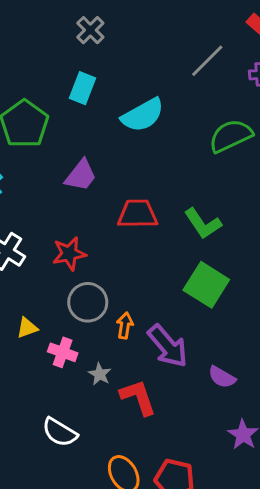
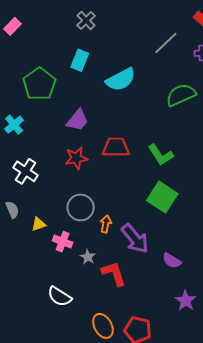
red star: (69, 254) -> (76, 158), moved

